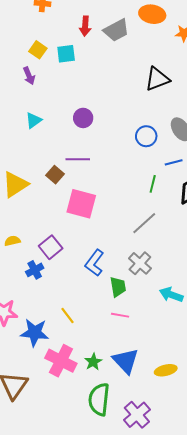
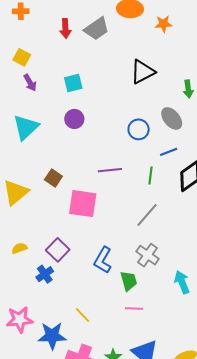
cyan square: (66, 54) -> (73, 83), moved
purple arrow: (29, 76) -> (30, 83), moved
cyan triangle: (34, 120) -> (26, 127), size x1.6
purple line: (78, 159) -> (110, 170), moved
cyan arrow: (171, 295) -> (182, 282), turned 55

